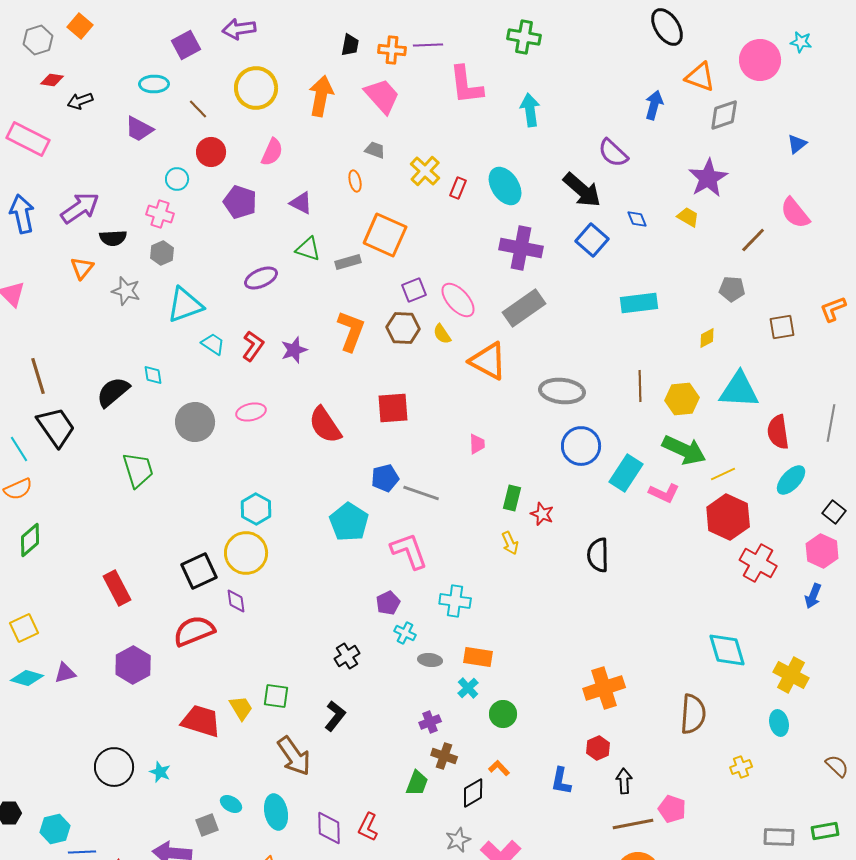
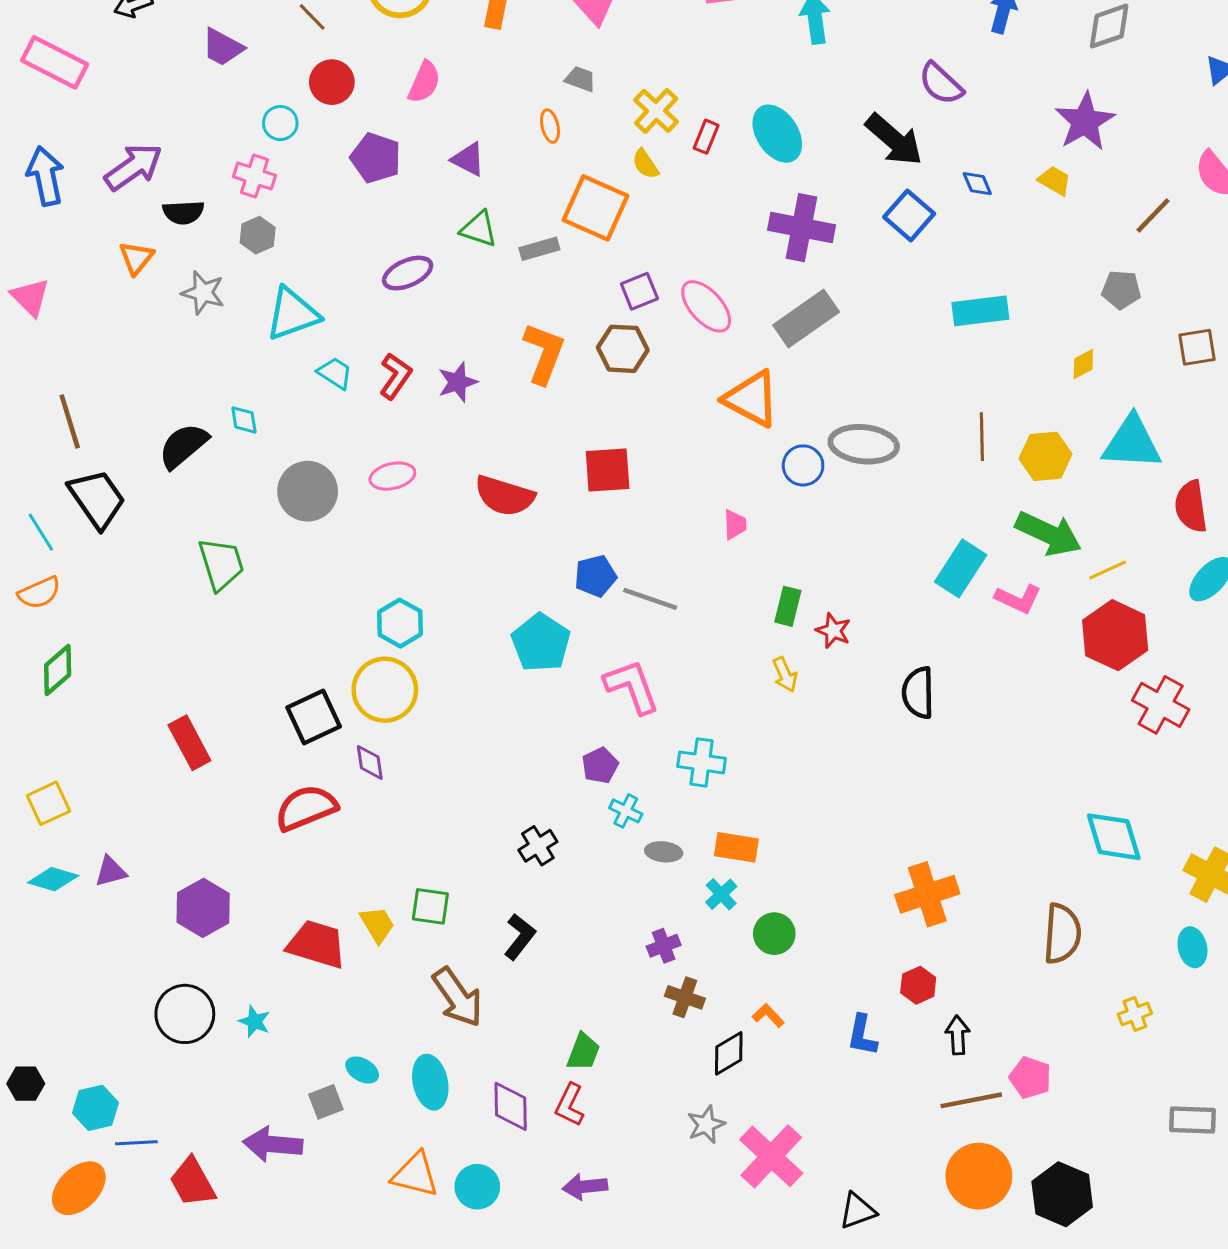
yellow semicircle: (442, 334) -> (645, 164), moved
red semicircle: (325, 425) -> (505, 496), turned -39
blue circle: (581, 446) -> (803, 465), moved, size x0.7
purple hexagon: (133, 665) -> (203, 908), moved
green trapezoid: (417, 783) -> (583, 1052), moved

